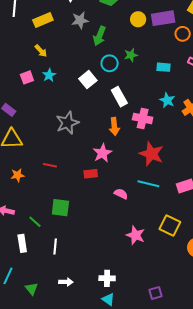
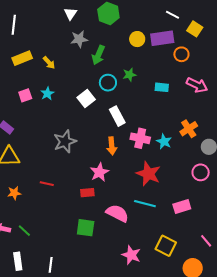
yellow rectangle: (43, 20) -> (22, 58), moved
yellow arrow: (41, 51) -> (49, 63), moved
cyan star: (167, 100) -> (164, 142), moved
pink semicircle: (121, 194) -> (117, 213), size x1.6
green square: (60, 208) -> (86, 228), moved
green line: (35, 222) -> (24, 231), moved

